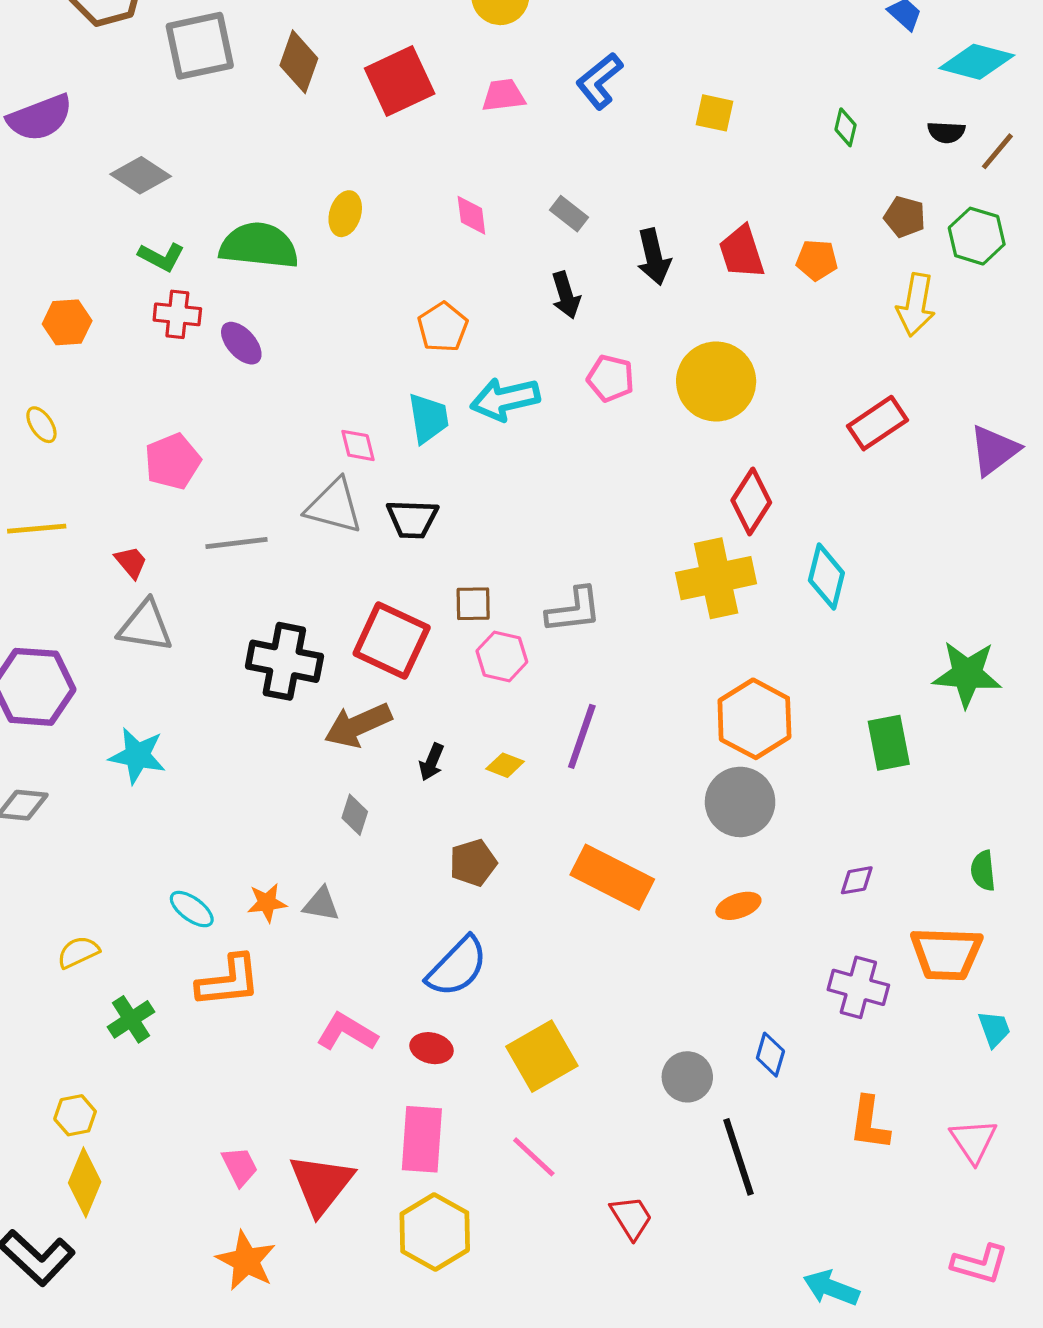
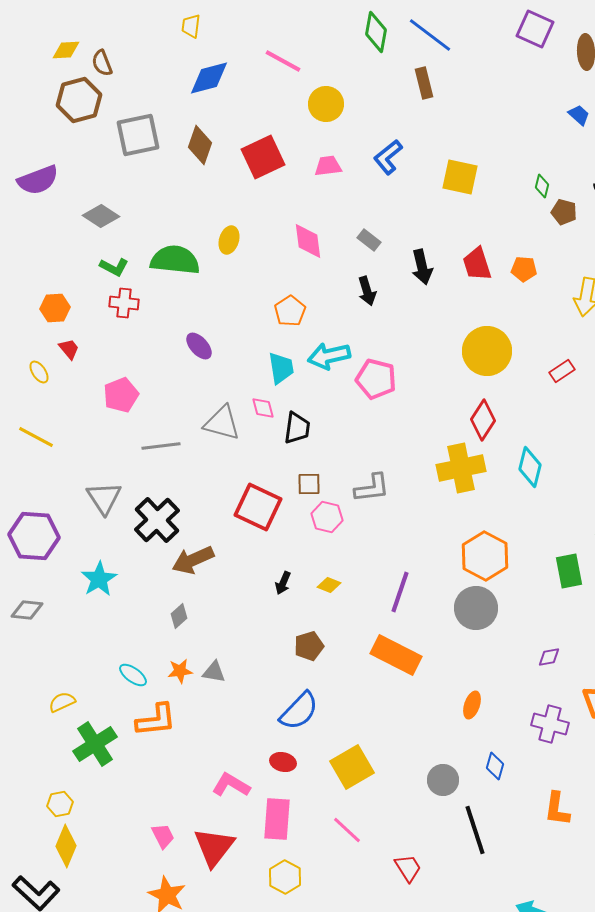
yellow square: (714, 113) -> (460, 177), size x1.5
pink diamond: (471, 215) -> (308, 241), size x1.4
brown pentagon: (905, 217) -> (564, 212), moved
purple ellipse: (241, 343) -> (199, 346), moved
pink pentagon: (611, 378) -> (376, 379), moved, size x1.4
yellow circle: (716, 382) -> (487, 351), moved
red rectangle: (878, 423) -> (562, 371), size x0.7
pink diamond: (358, 445) -> (263, 408), moved
black trapezoid: (412, 519) -> (297, 428), moved, turned -84
yellow line: (37, 529) -> (36, 437), turned 33
red trapezoid: (131, 562) -> (69, 349), moved
gray triangle: (145, 626) -> (104, 498), turned 48
black cross: (284, 661) -> (157, 520), moved, turned 36
brown arrow: (358, 725) -> (193, 560), moved
purple line: (582, 736) -> (400, 592), moved
cyan star: (137, 756) -> (99, 579), turned 30
gray diamond: (355, 815) -> (179, 616), moved, turned 30
orange ellipse: (738, 906) -> (472, 705), moved, turned -52
green cross: (131, 1019) -> (95, 744), size x1.5
pink L-shape: (347, 1032) -> (231, 785), moved
yellow hexagon: (435, 1232) -> (285, 877), size x0.7

